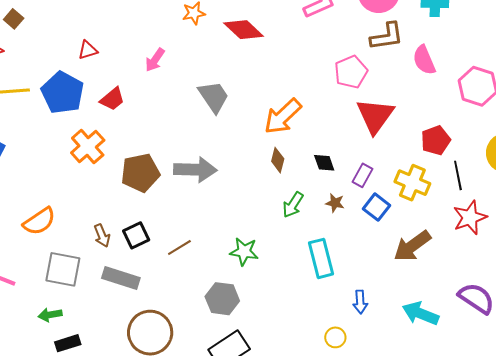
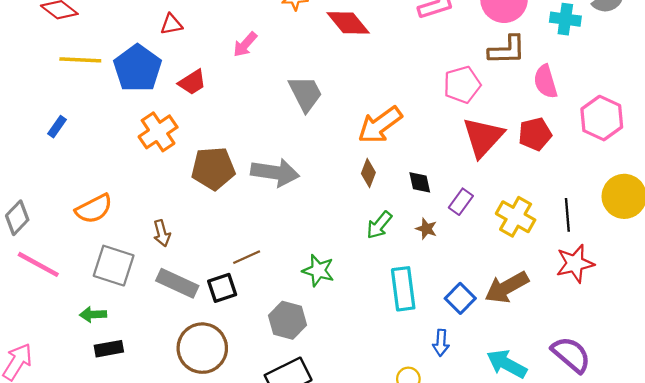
red pentagon: (436, 140) -> (535, 134), moved
blue square: (376, 207) -> (460, 298), moved
black square: (136, 235) -> (222, 288), moved

